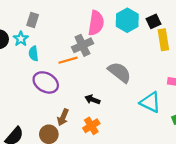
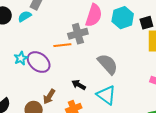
cyan star: (21, 39) -> (21, 58), moved
cyan semicircle: (33, 54) -> (25, 16), moved, turned 56
cyan triangle: (150, 102) -> (106, 95), moved

